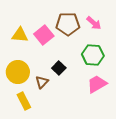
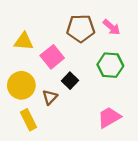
pink square: (44, 35) -> (52, 57), moved
pink trapezoid: (97, 84) -> (109, 117), moved

